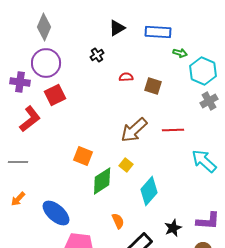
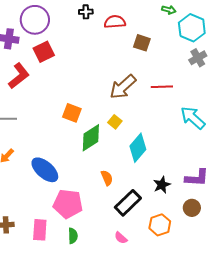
black cross: (97, 55) -> (86, 12), turned 32
red semicircle: (126, 77) -> (115, 22), moved, size x1.5

